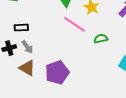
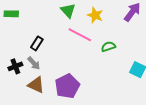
black rectangle: (21, 28) -> (37, 43), moved, turned -48

